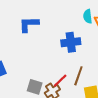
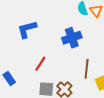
red line: (60, 81) -> (40, 64), moved

